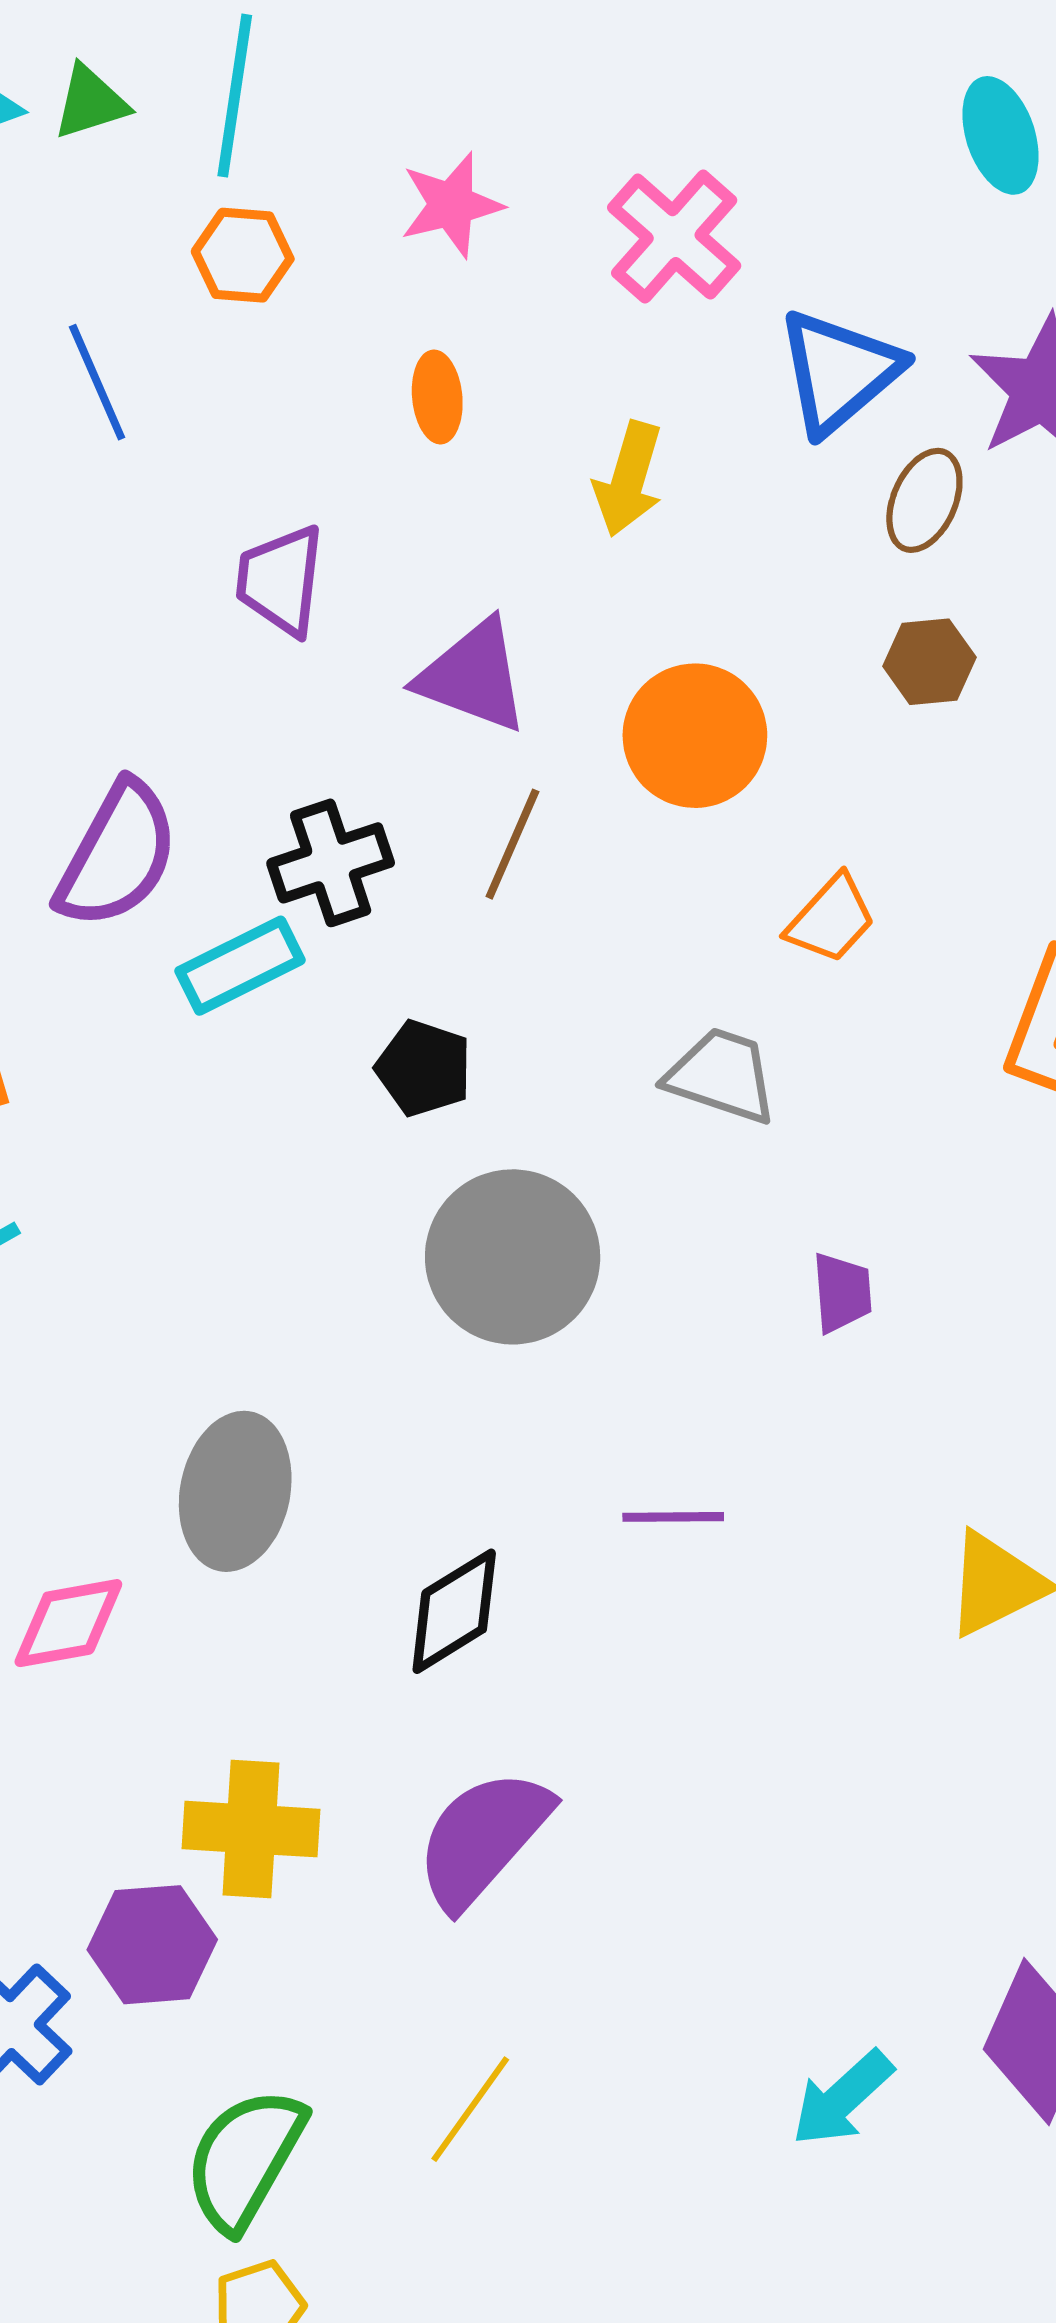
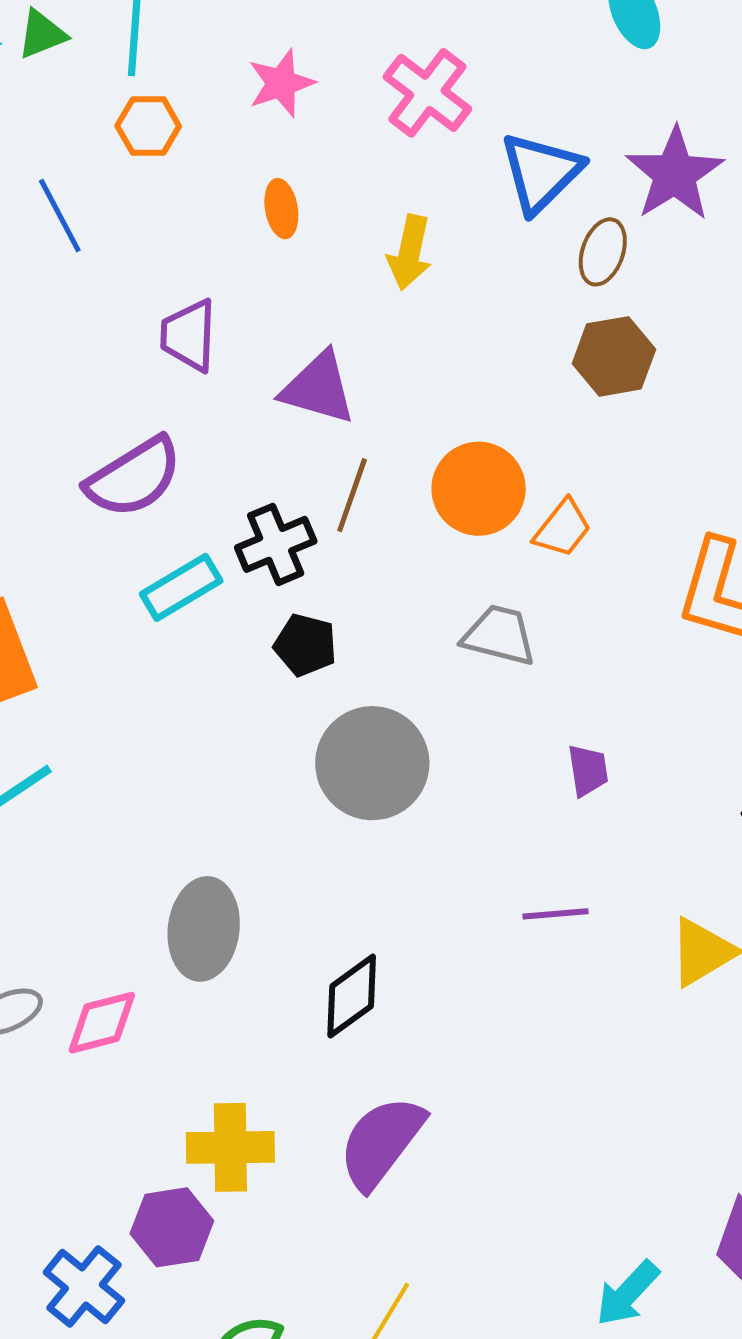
brown hexagon: (929, 662) -> (614, 356), size x1.4
orange circle: (695, 736) -> (479, 489), moved
purple semicircle: (117, 855) -> (134, 477), moved, turned 34
black cross: (331, 863) -> (276, 544), moved
purple line: (673, 1517) -> (556, 914), moved

